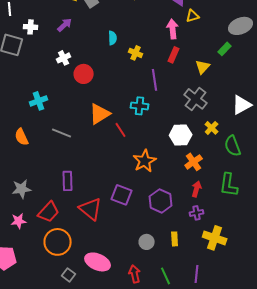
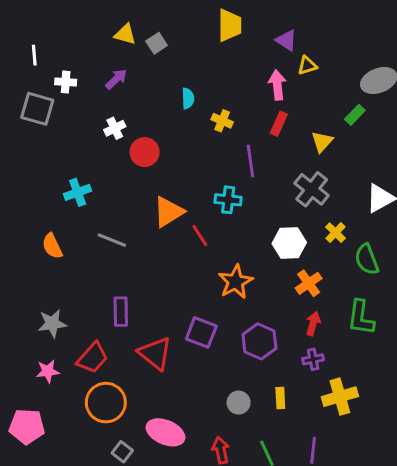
yellow cross: (215, 238) -> (340, 397), turned -35

